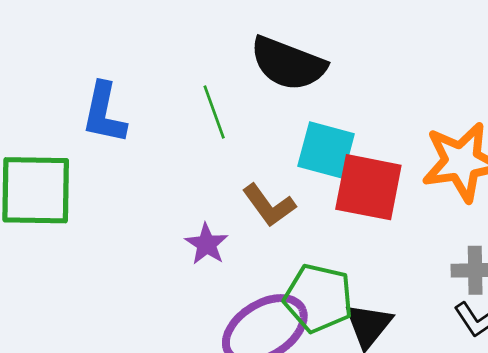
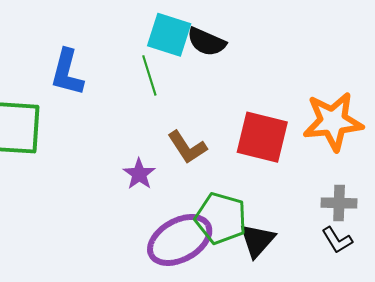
black semicircle: (288, 64) -> (206, 42), size x0.7
cyan square: (326, 150) -> (169, 35), moved

